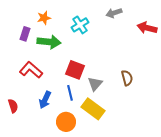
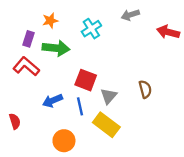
red L-shape: (31, 70) -> (26, 66), moved
blue arrow: (45, 100) -> (53, 101), moved, turned 42
orange circle: (66, 122) -> (64, 141), moved

